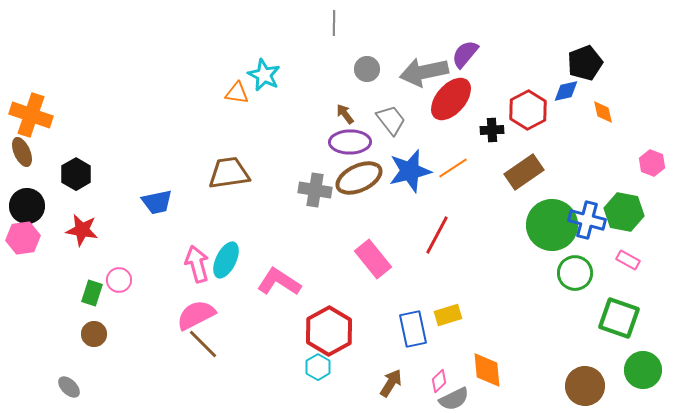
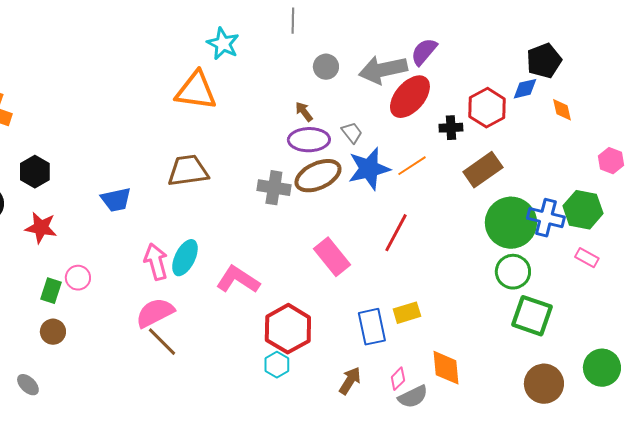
cyan star: (264, 75) -> (223, 44), moved
orange triangle: (237, 93) -> (196, 91), size x1.8
gray trapezoid: (391, 120) -> (352, 133), moved, size x0.7
green circle: (575, 273) -> (513, 272), moved
green square: (619, 318) -> (532, 316), moved

